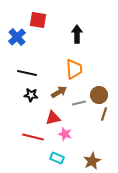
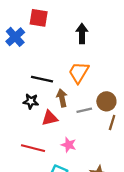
orange trapezoid: (74, 69) -> (79, 72), turned -145
black line: (27, 73) -> (42, 79), moved
brown arrow: (59, 92) -> (62, 98), turned -70
red triangle: (53, 118) -> (50, 118), moved

